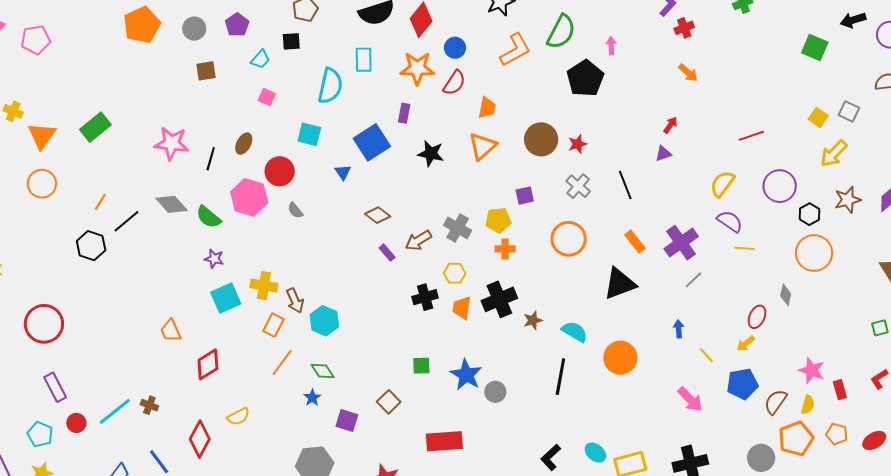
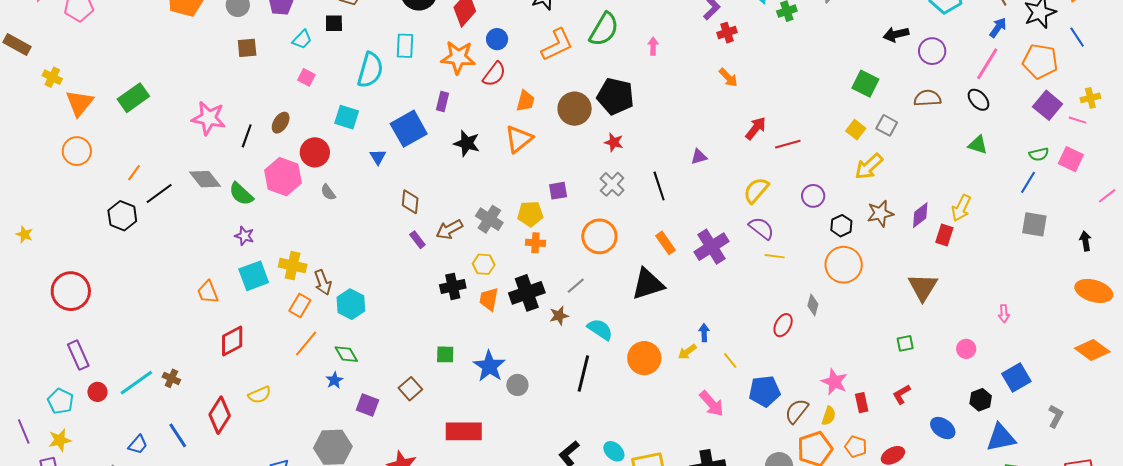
green square: (815, 48) -> (865, 84), moved
black pentagon: (585, 78) -> (615, 96), moved, turned -30
red arrow: (670, 125) -> (756, 128), moved, size x1.4
brown circle: (541, 139) -> (575, 109), moved
red star: (577, 144) -> (614, 142), turned 30
purple circle: (780, 186) -> (813, 196), size x0.7
brown diamond: (378, 215) -> (410, 202), turned 55
gray line: (693, 280) -> (576, 286), moved
orange trapezoid: (171, 331) -> (208, 292), moved
yellow arrow: (746, 344) -> (687, 352), moved

